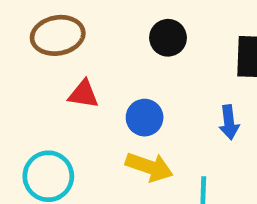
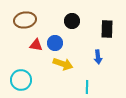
blue circle: (145, 118) -> (55, 43), moved
yellow arrow: (149, 167) -> (63, 64), moved

